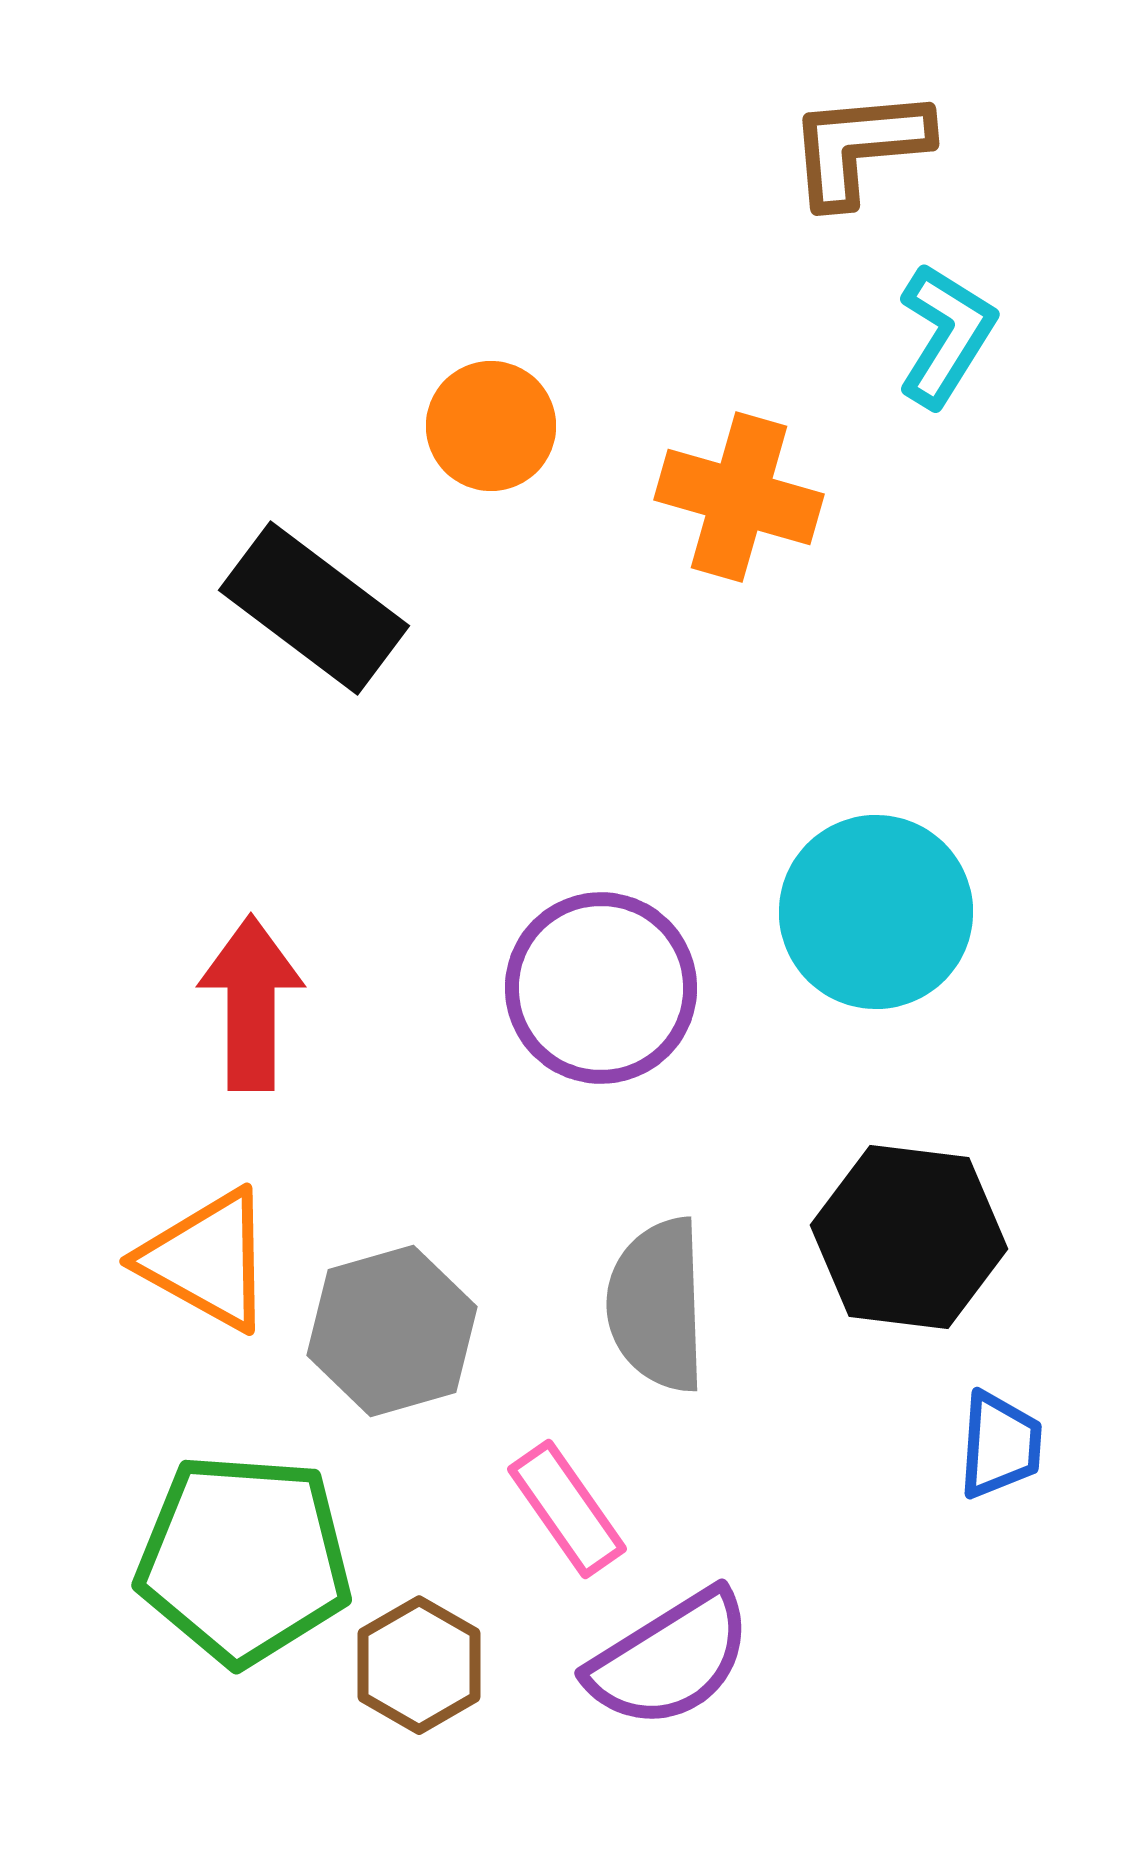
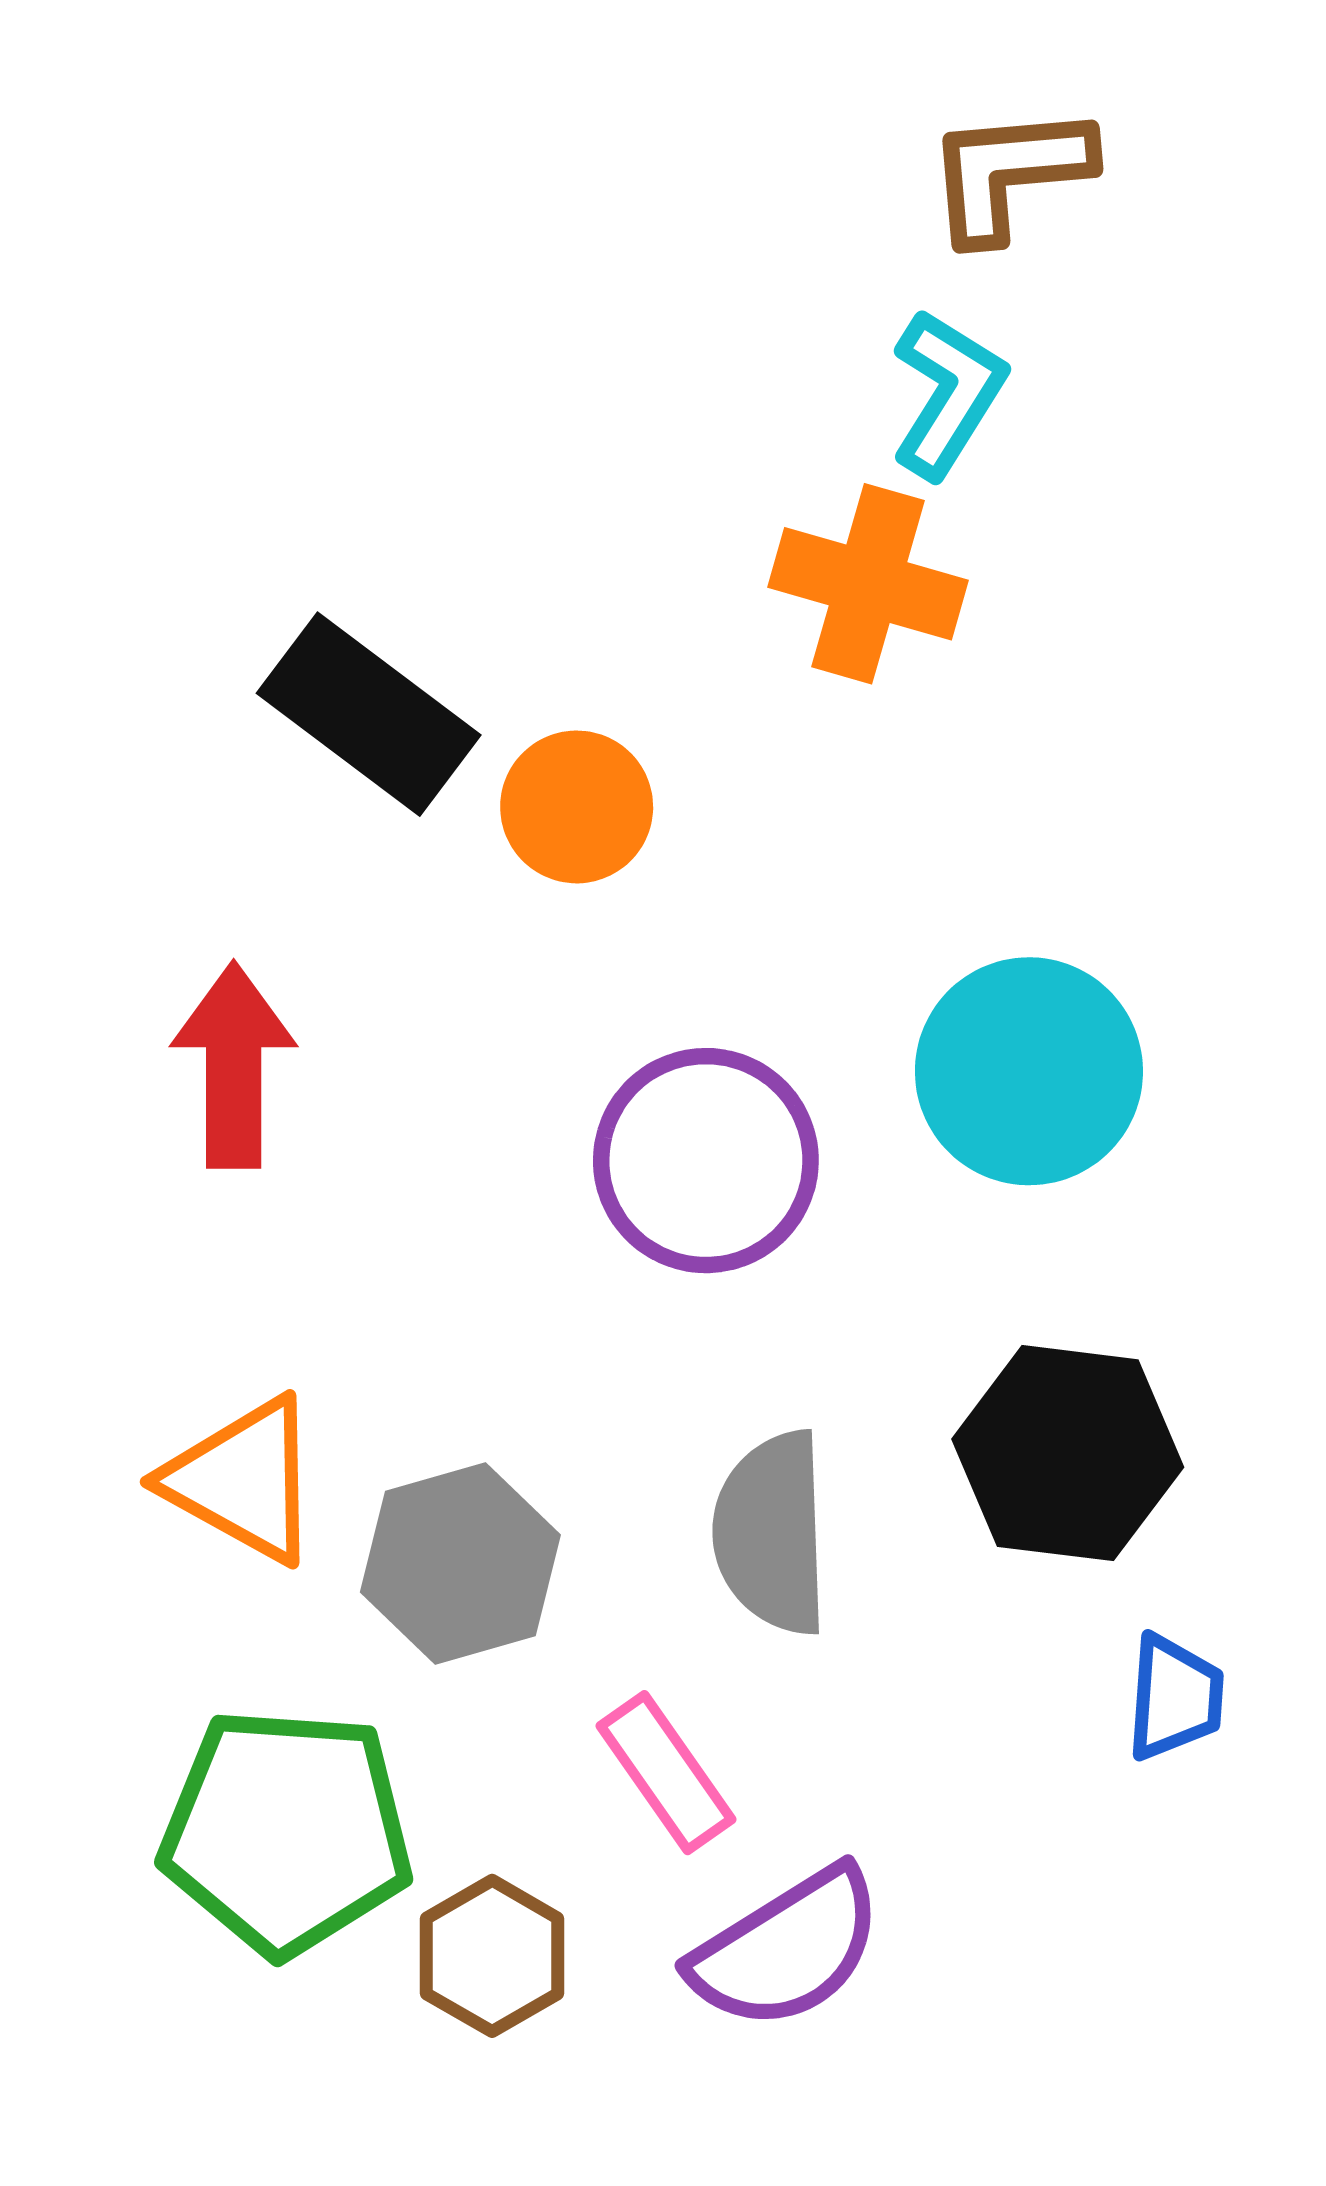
cyan L-shape: (946, 335) -> (948, 393), moved
orange circle: (491, 426) -> (577, 807), moved
red arrow: (251, 1003) -> (234, 1065), moved

